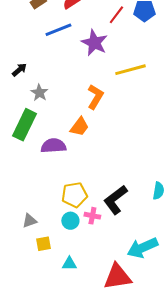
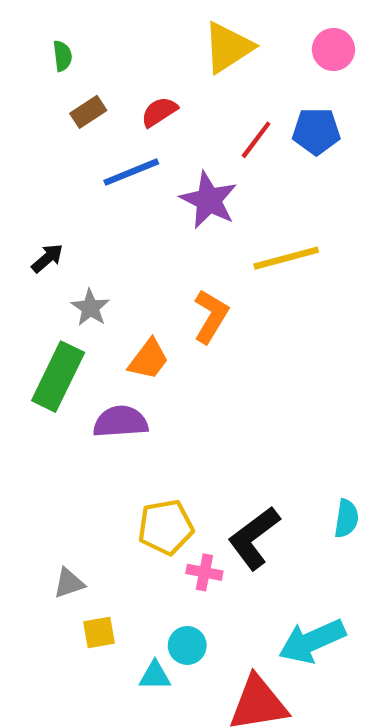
orange trapezoid: (79, 127) -> (148, 359), moved
cyan circle: (70, 221) -> (187, 645), moved

